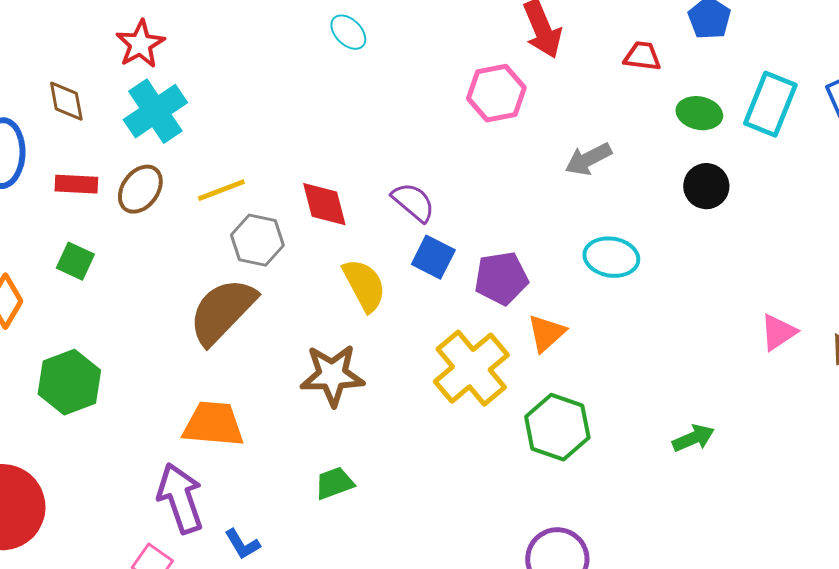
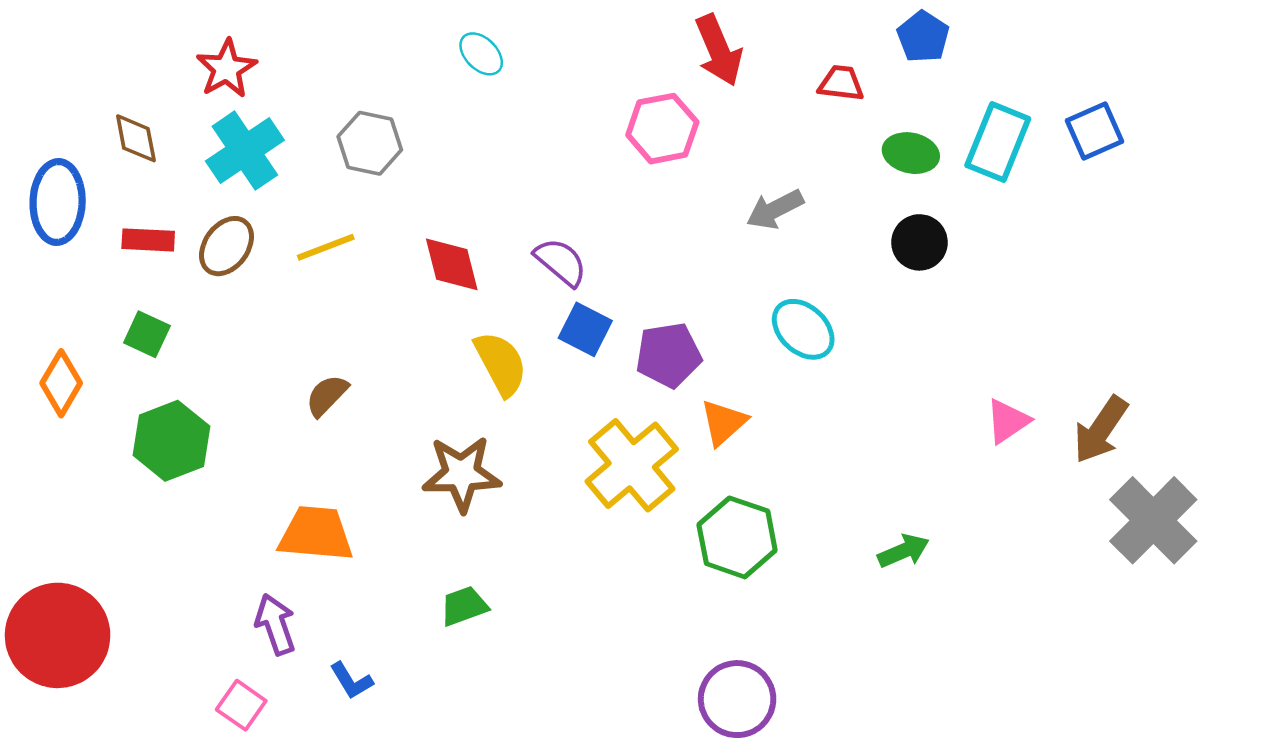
gray hexagon: (257, 240) -> (370, 143), moved
cyan ellipse: (611, 257) -> (803, 329), turned 34
brown semicircle: (222, 311) -> (327, 395), size x0.5
green hexagon: (69, 382) -> (171, 441), moved
purple arrow: (180, 498) -> (275, 624), size x0.7

